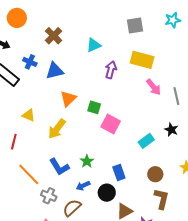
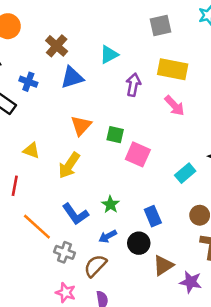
blue triangle: (55, 71) -> (72, 77), moved
pink arrow: (154, 87) -> (174, 106), moved

